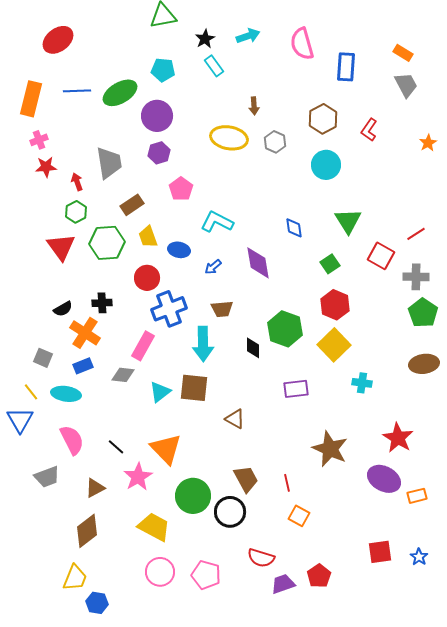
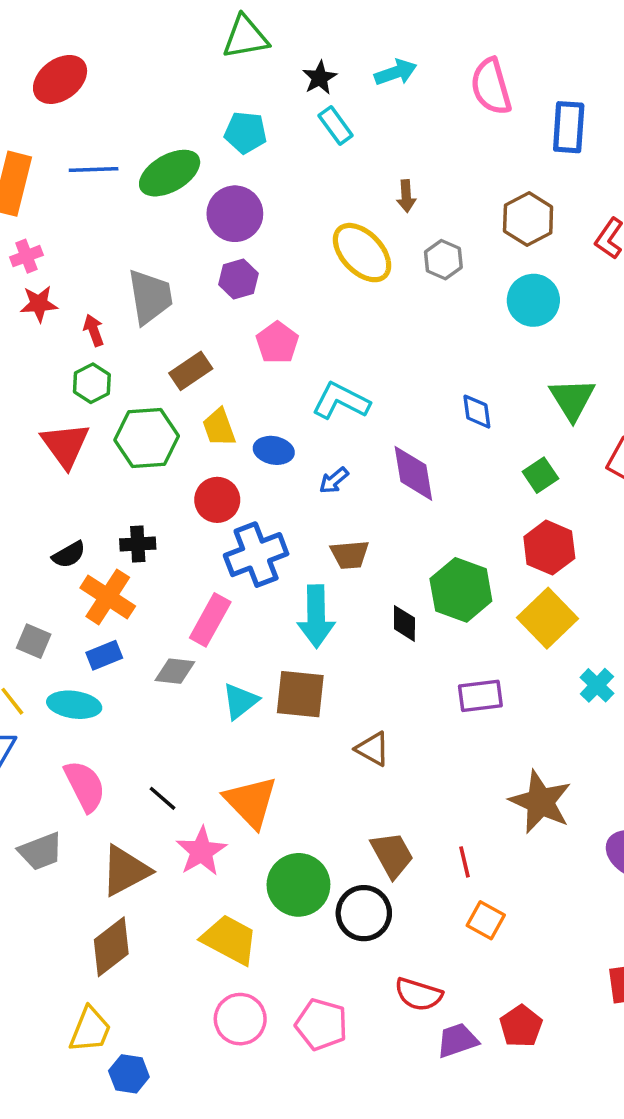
yellow ellipse: (229, 138) -> (362, 253), turned 36
cyan cross: (362, 383) -> (597, 685), turned 36
brown triangle: (95, 488) -> (125, 871), size x1.5

